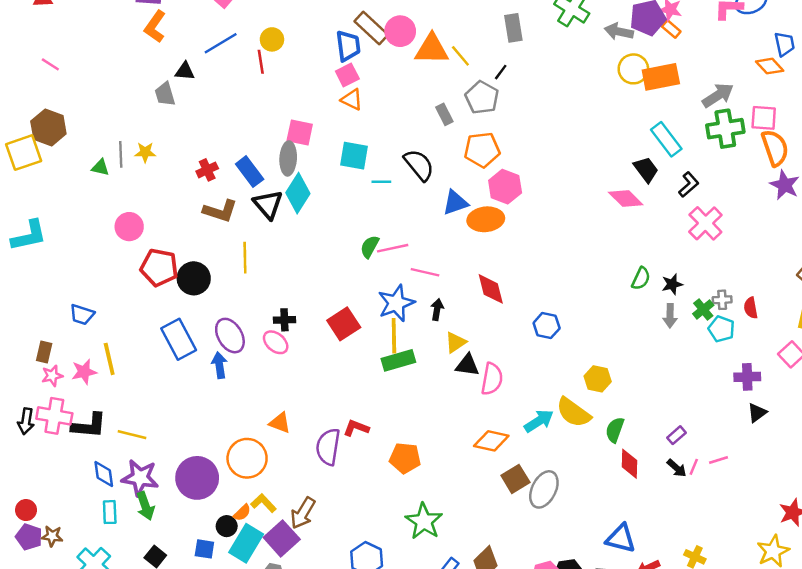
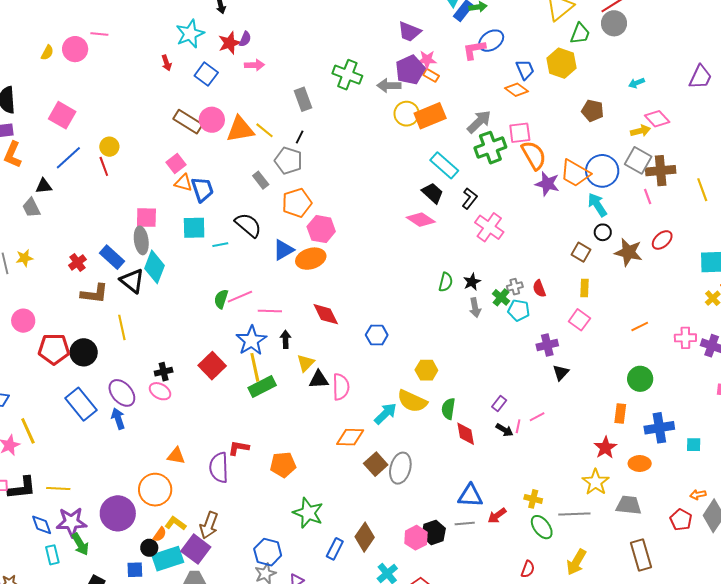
blue trapezoid: (348, 46) -> (202, 189), moved
cyan rectangle: (246, 543) -> (168, 559), turned 52

